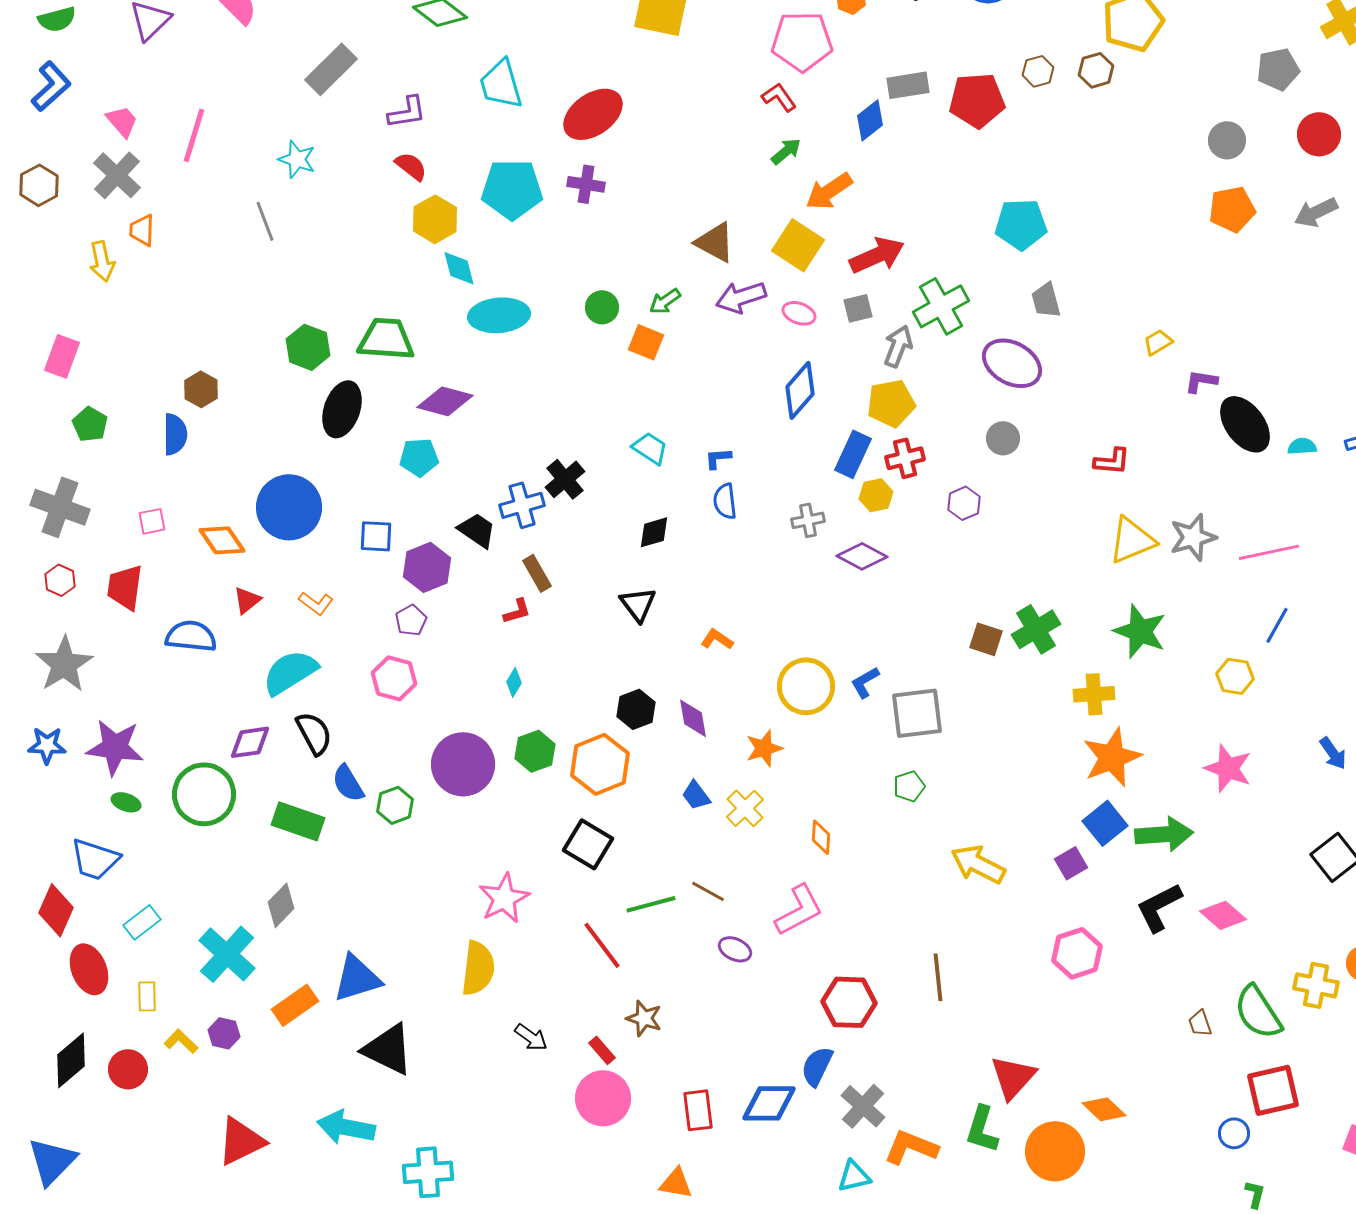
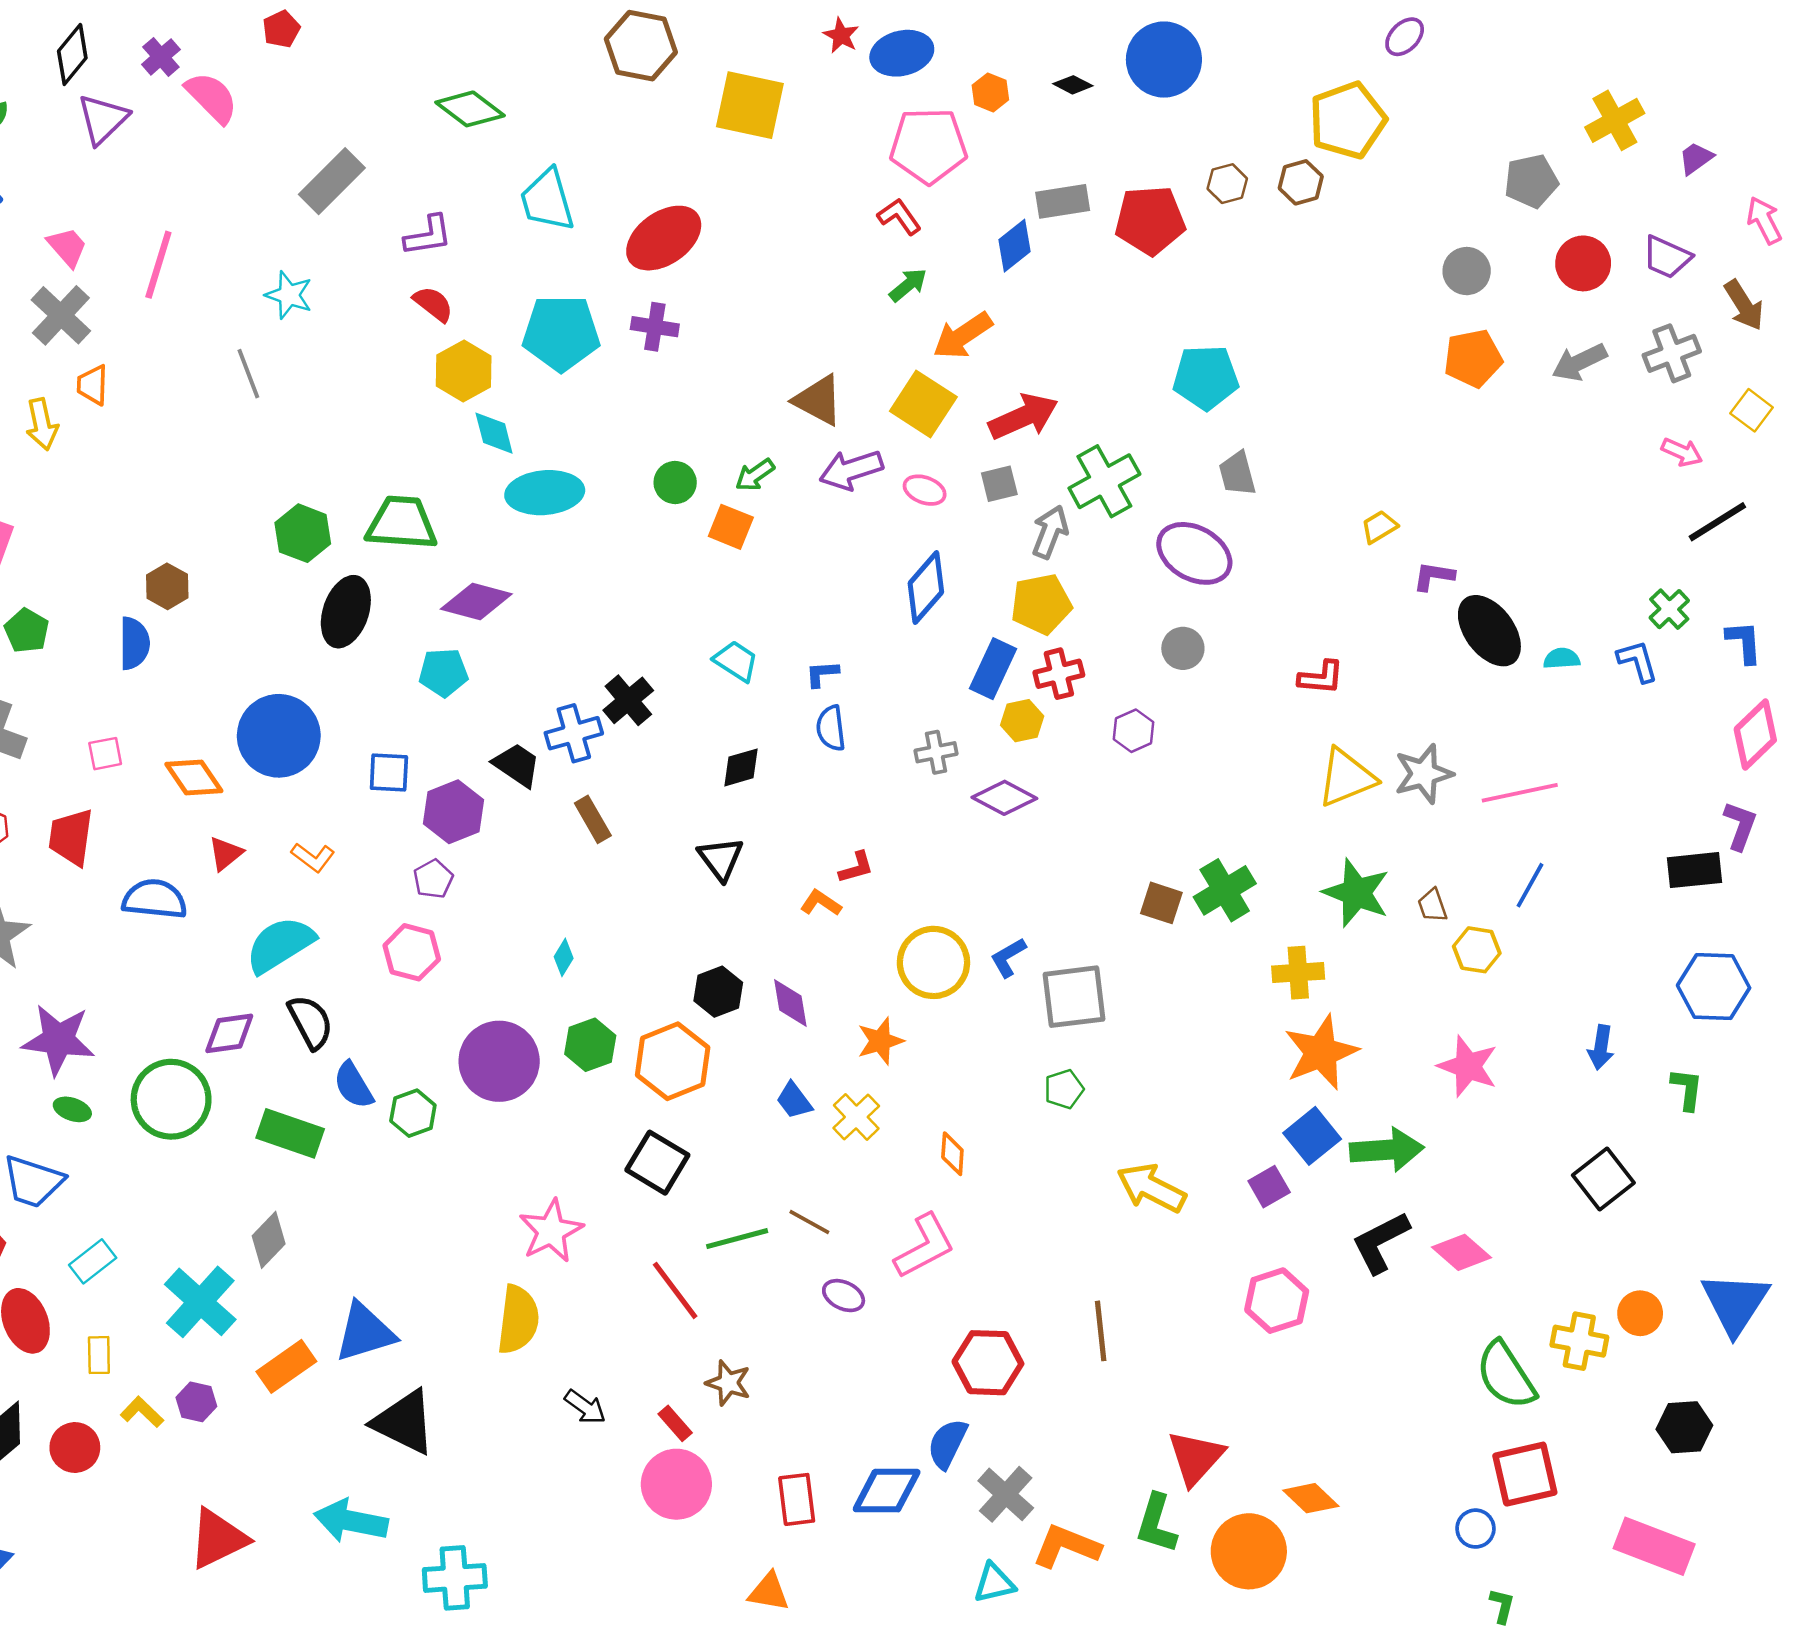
red L-shape: (517, 611) -> (856, 867), moved
blue arrow: (1333, 753) -> (1601, 1047), turned 44
brown trapezoid: (1200, 1023) -> (1432, 905), moved

